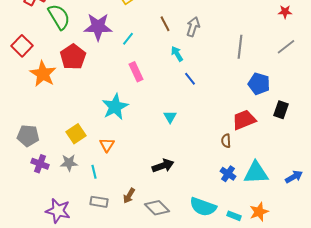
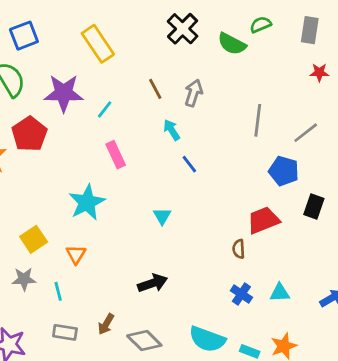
gray line: (286, 47) -> (306, 133), moved
cyan triangle: (256, 173) -> (280, 293), size x0.6

